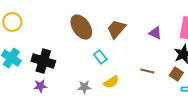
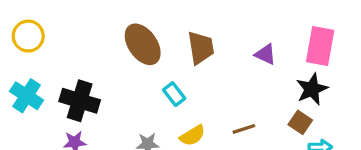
brown trapezoid: (116, 29) -> (201, 48), turned 130
brown line: (147, 71) -> (244, 129), moved, turned -32

